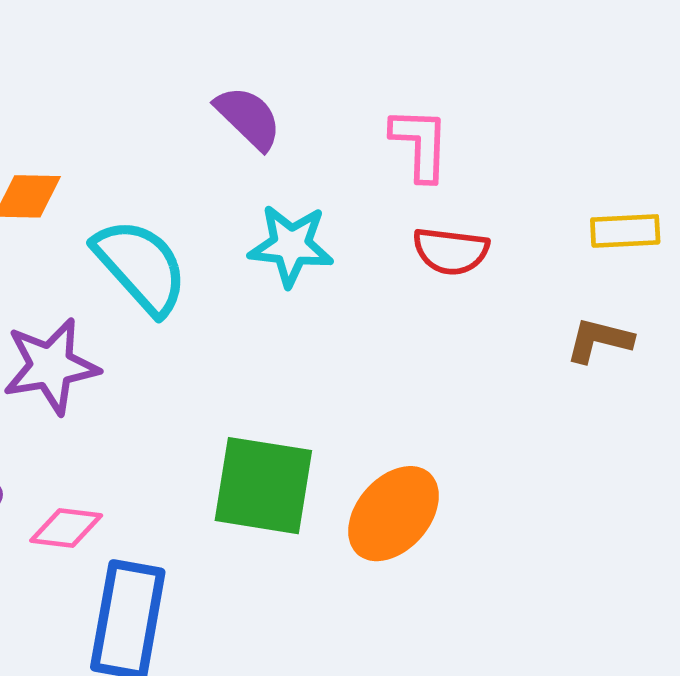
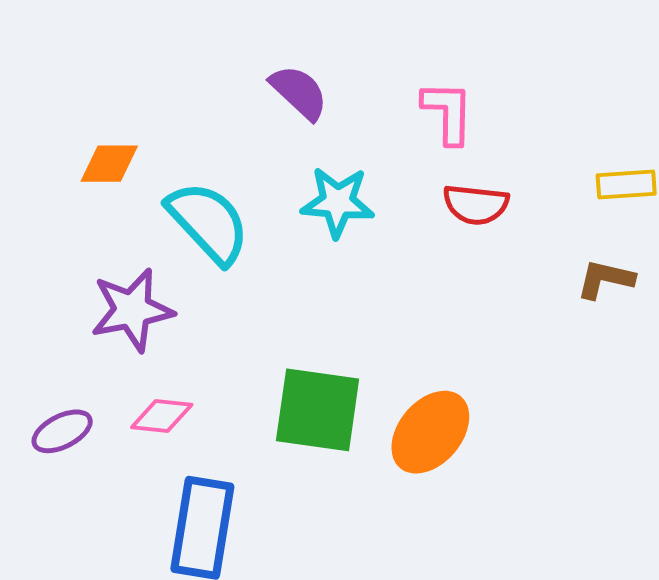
pink diamond: (66, 528) -> (162, 416), moved

